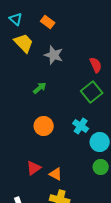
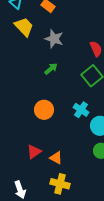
green arrow: (40, 88) -> (51, 69), moved

